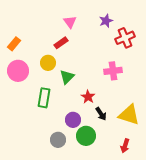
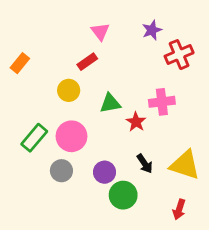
pink circle: (18, 71) -> (72, 136), moved
green triangle: (67, 77) -> (110, 103), moved, turned 35
red star: (88, 97) -> (136, 122), moved
green rectangle: (44, 98) -> (34, 138), moved, turned 30
gray circle: (58, 140) -> (61, 171), moved

